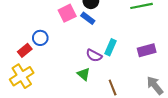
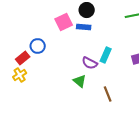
blue rectangle: (88, 18) -> (84, 27), turned -32
yellow cross: (22, 76) -> (20, 75), moved, size x0.6

